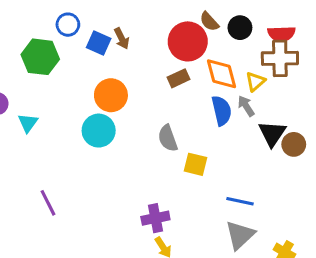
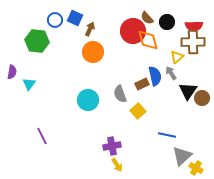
brown arrow: (122, 38) -> (90, 29), turned -128
blue square: (99, 43) -> (75, 18), moved
orange diamond: (222, 74) -> (148, 40), moved
brown rectangle: (179, 78) -> (142, 84), moved
orange circle: (111, 95) -> (93, 52), moved
cyan circle: (99, 131) -> (88, 100), moved
yellow square: (195, 164) -> (138, 111), turned 35
gray triangle: (240, 235) -> (182, 156), moved

